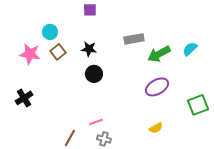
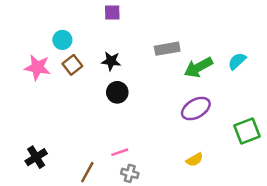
black cross: (24, 98) -> (36, 157), moved

